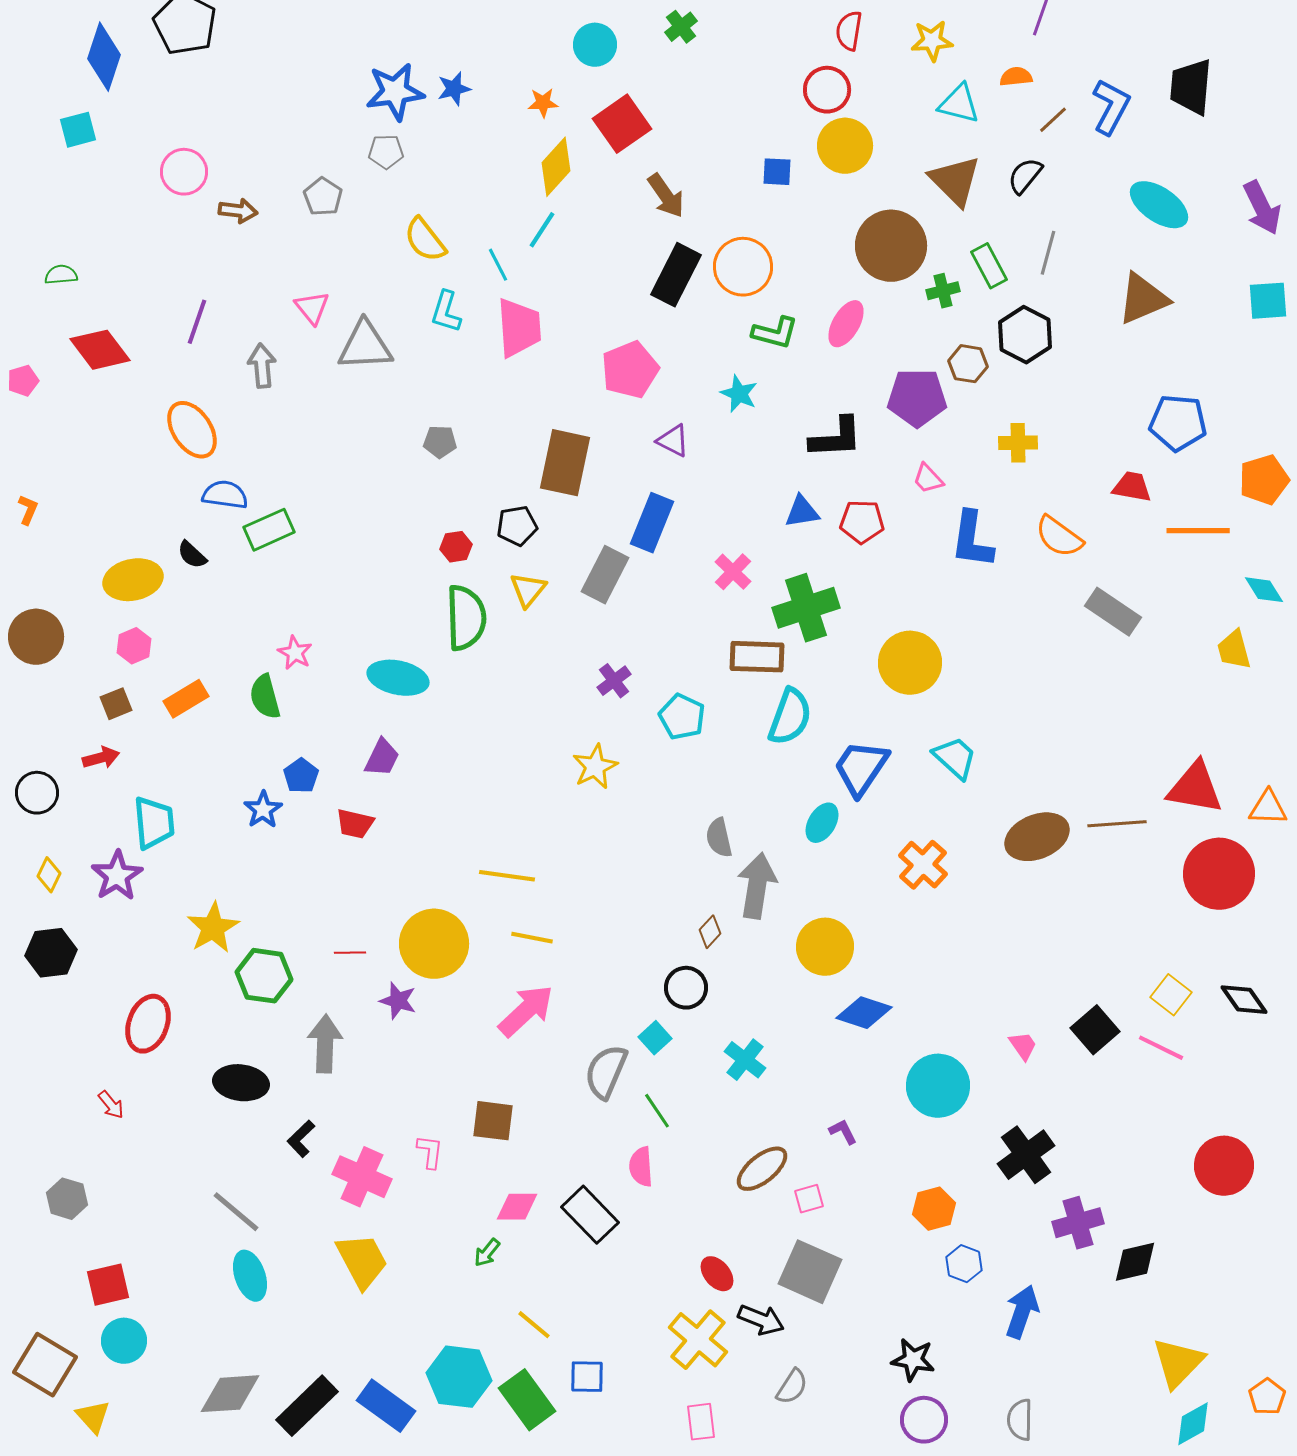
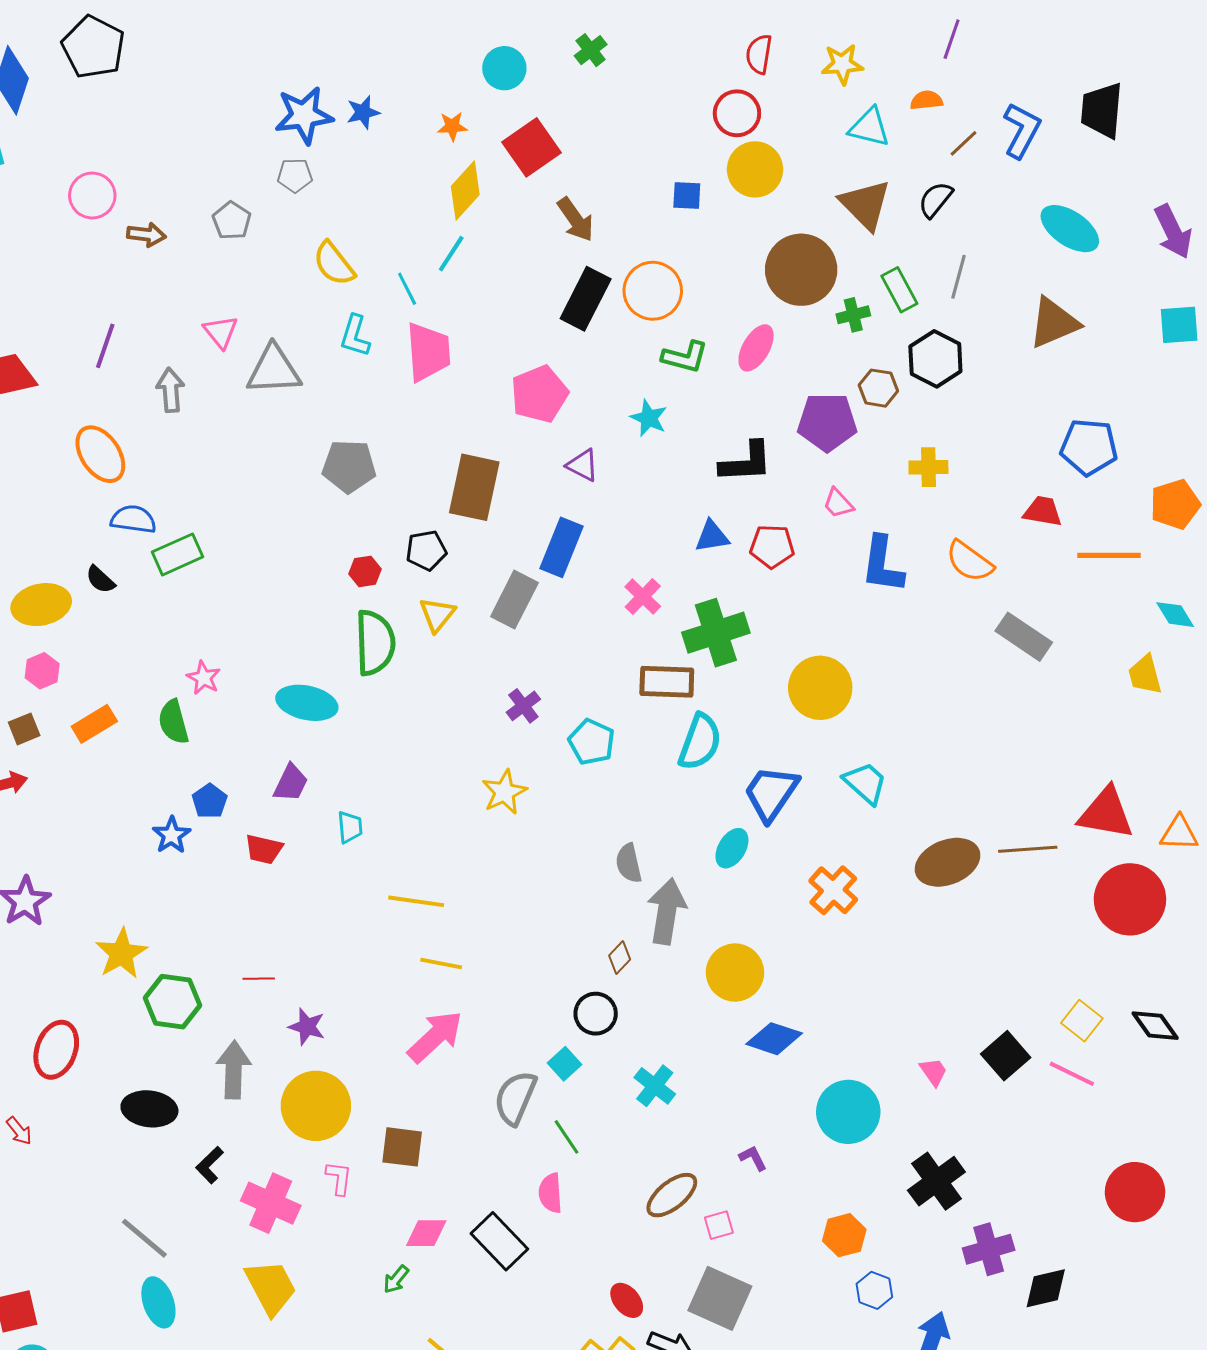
gray pentagon: (440, 442) -> (349, 466), size x1.6
cyan trapezoid: (154, 823) -> (350, 827), moved, size x0.6
yellow circle: (434, 944) -> (316, 1106), moved

